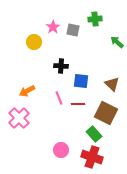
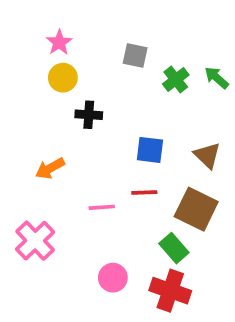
green cross: (95, 19) -> (176, 80), moved, turned -32
pink star: (53, 27) -> (59, 42), moved
black cross: (61, 66) -> (89, 115), moved
pink line: (59, 98) -> (102, 207), moved, turned -72
pink cross: (19, 118) -> (35, 241), moved

